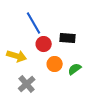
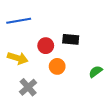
blue line: (34, 23) -> (19, 21), moved, turned -70
green semicircle: (75, 69) -> (96, 72), moved

